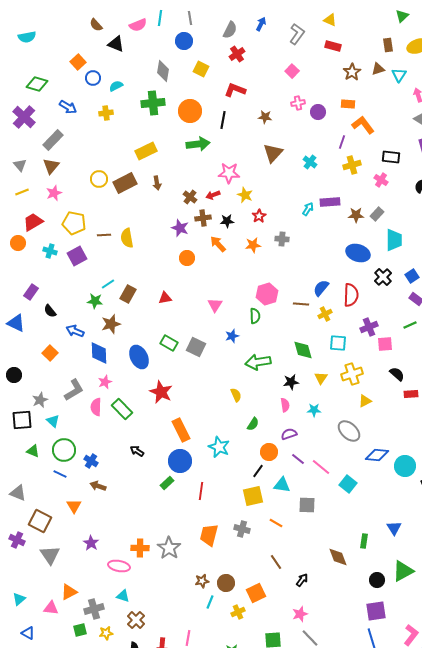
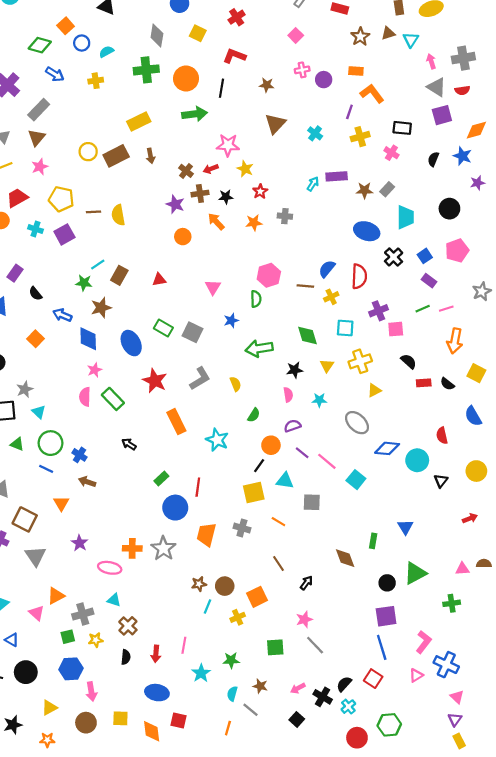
green diamond: (37, 84) -> (40, 45), moved
gray L-shape: (74, 390) -> (200, 379), moved
blue circle: (180, 461) -> (175, 508), moved
pink triangle: (51, 608) -> (37, 613), turned 35

